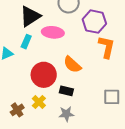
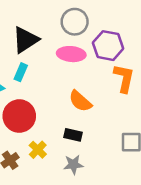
pink ellipse: (53, 32) -> (71, 54), moved
red circle: (44, 75) -> (19, 116), moved

